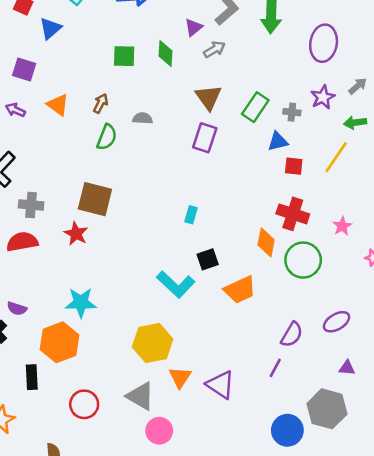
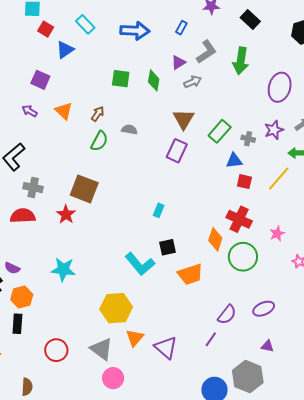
orange hexagon: (59, 342) -> (22, 297), moved, size x0.7

